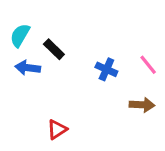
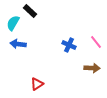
black rectangle: (54, 49) -> (30, 11), moved

